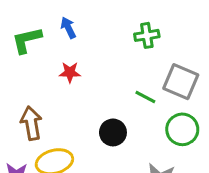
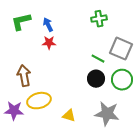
blue arrow: (68, 28) -> (48, 25), moved
black circle: (113, 132) -> (96, 79), moved

